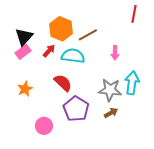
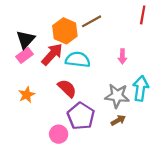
brown line: (88, 35) -> (92, 21), moved
red arrow: (49, 51) -> (52, 54), size x1.6
pink circle: (44, 126) -> (59, 134), moved

